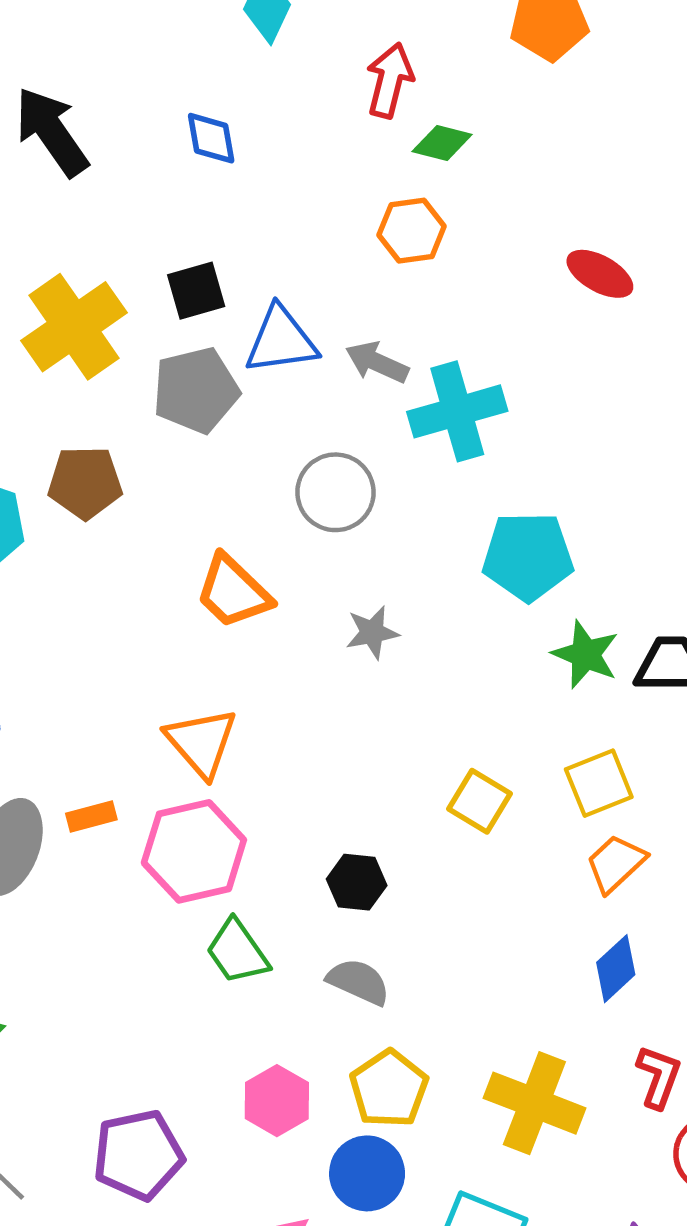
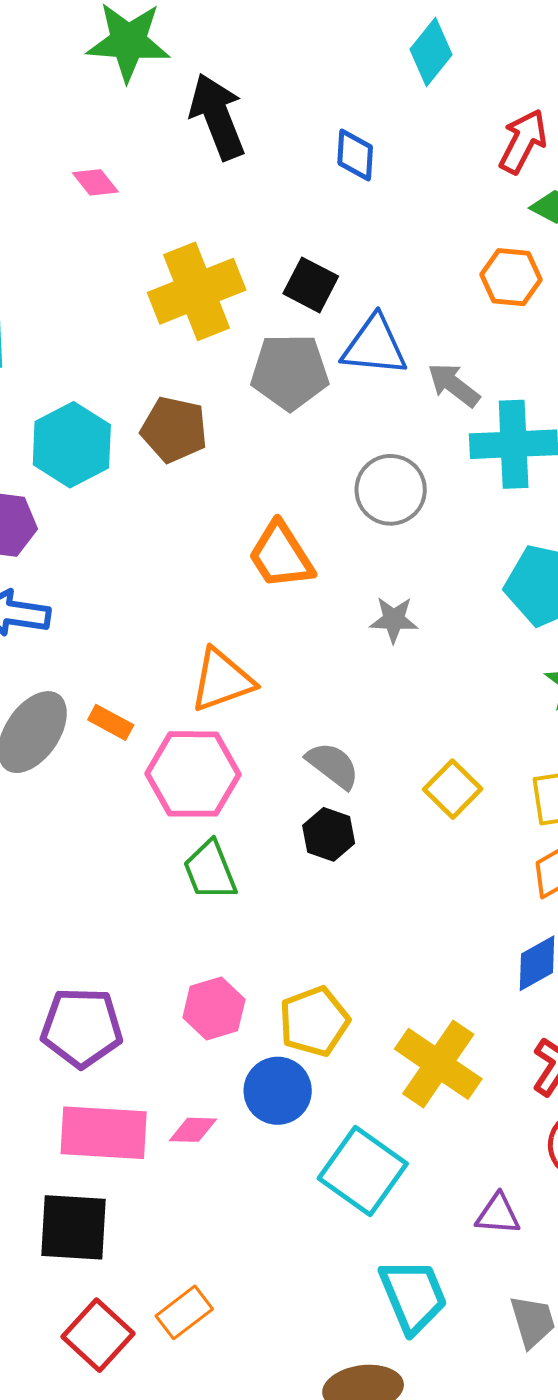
black square: (196, 291) -> (311, 285), turned 30
orange triangle: (201, 742) -> (222, 680), turned 38
orange rectangle: (91, 817) -> (111, 722), turned 30
gray semicircle: (358, 982) -> (333, 765), moved

